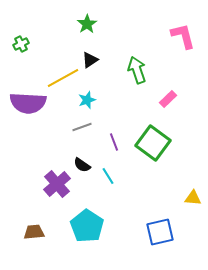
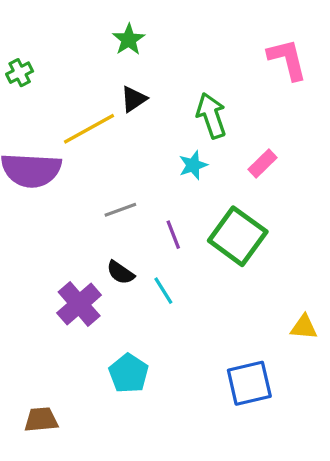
cyan star: (87, 100) -> (193, 165), moved
cyan pentagon: (87, 226) -> (129, 373), size x0.7
brown trapezoid: (34, 232) -> (41, 420), moved

